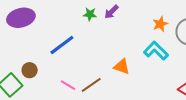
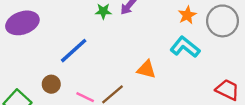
brown circle: (30, 70) -> (51, 84), moved

